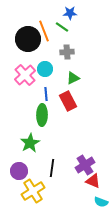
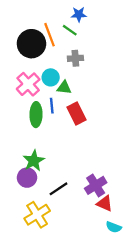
green triangle: (73, 78) -> (64, 88), moved, turned 32
green ellipse: (42, 115) -> (36, 115), moved
black line: (52, 168) -> (58, 189), turned 48
purple circle: (19, 171) -> (27, 178), moved

